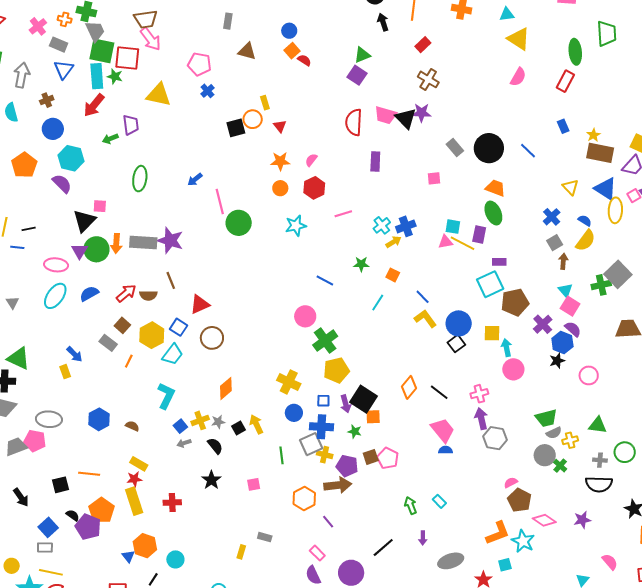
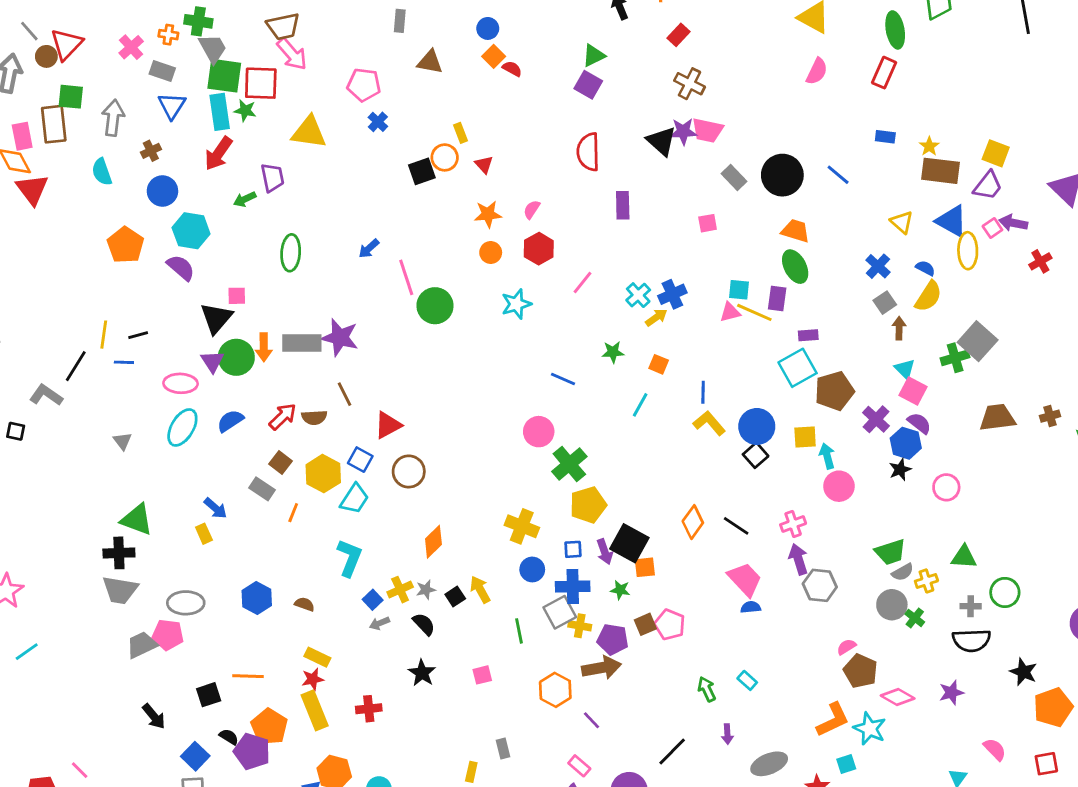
pink trapezoid: (386, 115) -> (707, 130), moved
blue rectangle: (563, 126) -> (885, 137), turned -56
pink line: (343, 214) -> (583, 283), turned -30
blue line: (423, 297) -> (703, 392), turned 49
gray rectangle: (265, 537) -> (503, 748), turned 64

